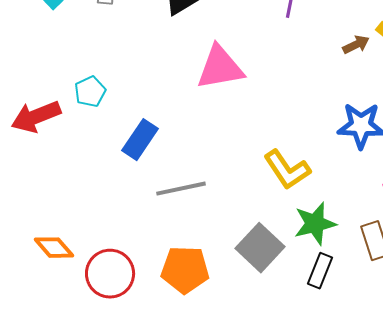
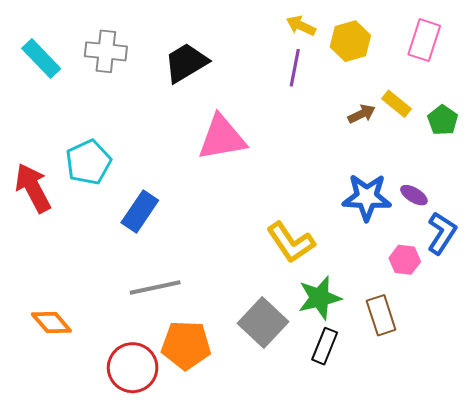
cyan pentagon: (90, 92) -> (88, 162), size x1.4
red arrow: (36, 117) -> (33, 188), turned 84
gray line: (181, 189) -> (155, 288), moved
red circle: (110, 274) -> (133, 368), moved

